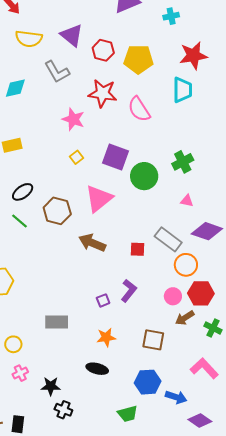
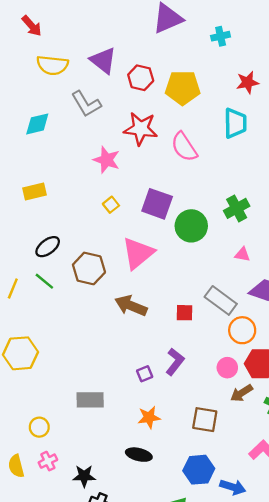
red star: (193, 55) -> (248, 82), size x0.7

